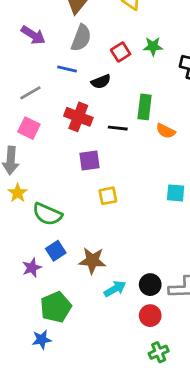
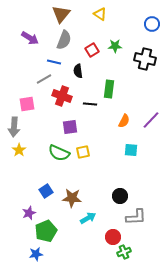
black semicircle: (101, 82) -> (78, 71), turned 104
gray line: (30, 93) -> (44, 79), moved
pink square: (29, 128) -> (27, 104), turned -35
orange semicircle: (166, 131) -> (124, 121), moved, turned -88
green semicircle: (47, 214) -> (59, 153), moved
purple star: (32, 268) -> (29, 213), moved
black circle: (150, 285) -> (120, 196), moved
green cross: (159, 352) -> (124, 252), moved

